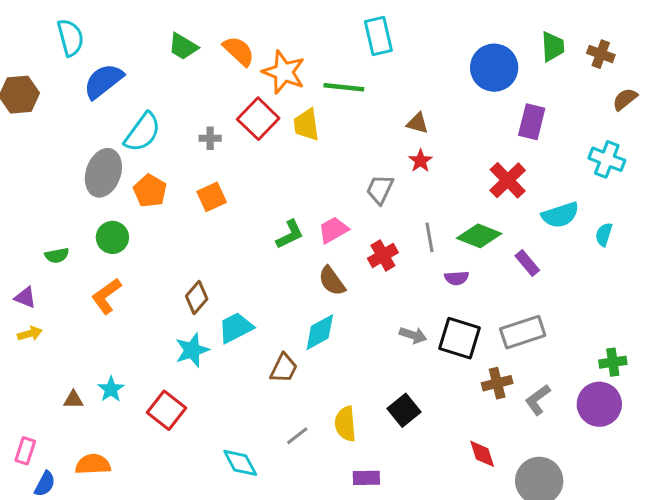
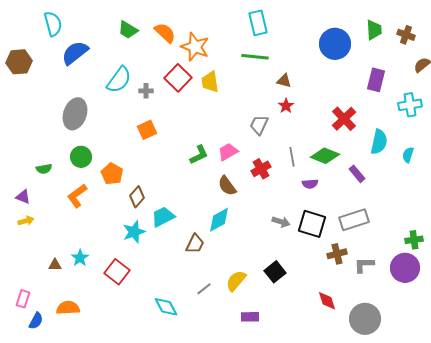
green line: (344, 87) -> (255, 57), moved
purple rectangle: (532, 122) -> (376, 80), moved
cyan semicircle: (142, 132) -> (119, 80), moved
cyan cross: (607, 159) -> (410, 105), turned -30
orange pentagon: (150, 191) -> (112, 174), moved
cyan semicircle: (560, 215) -> (379, 142), turned -60
gray L-shape: (538, 400) -> (364, 265), turned 35
yellow semicircle: (345, 424) -> (236, 281), turned 45

